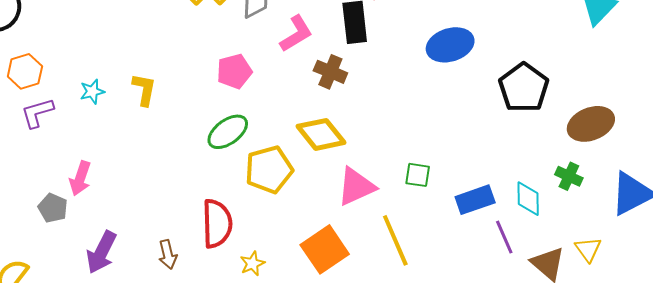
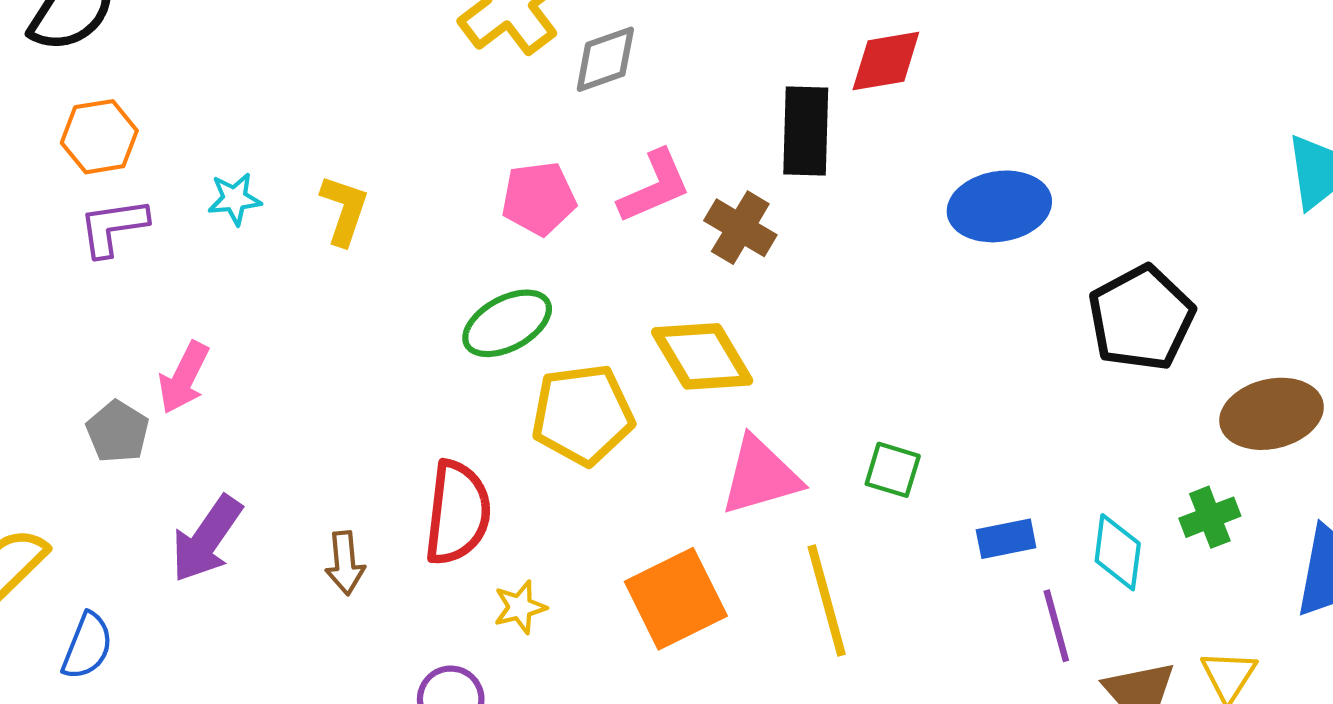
pink L-shape: (296, 34) -> (654, 187), moved
green cross: (569, 176) -> (1210, 517), turned 36
blue rectangle: (475, 200) -> (1006, 539), size x0.7

